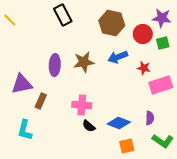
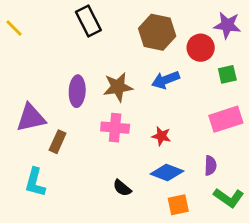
green square: (163, 43) -> (227, 74), moved
red star: (144, 68) -> (161, 136), moved
pink cross: (82, 105) -> (115, 128), moved
black semicircle: (89, 126) -> (122, 188), moved

